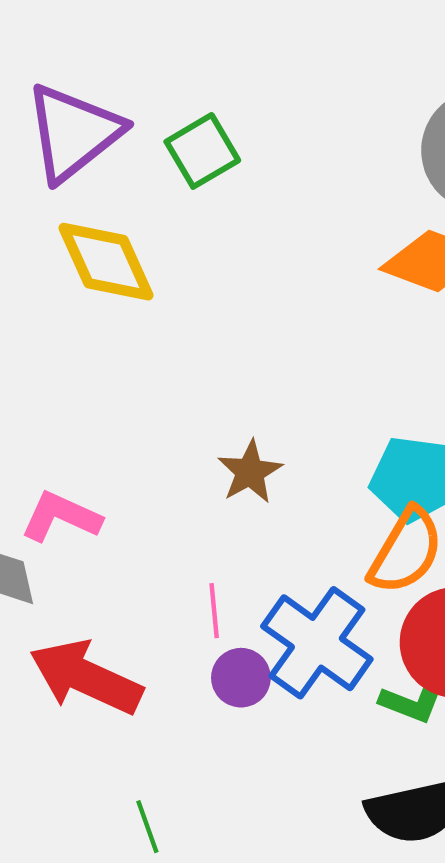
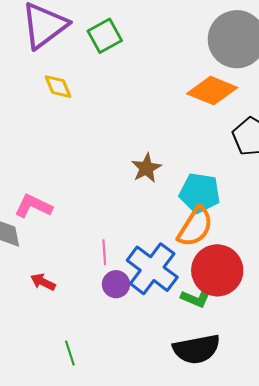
yellow diamond: (106, 262) -> (58, 87), size x0.6
brown star: (250, 472) -> (146, 168), moved
red arrow: (86, 677) -> (43, 282), size x0.5

